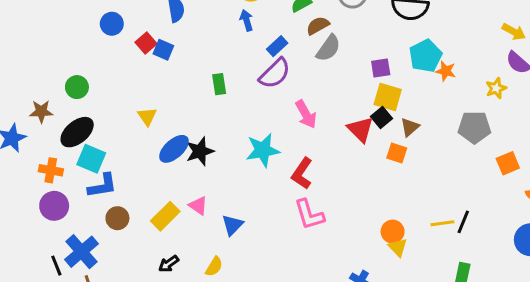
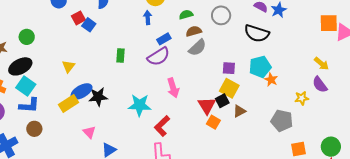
orange square: (397, 153) -> (213, 122), moved
yellow rectangle: (165, 216) -> (68, 103), moved

